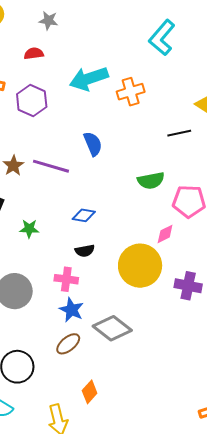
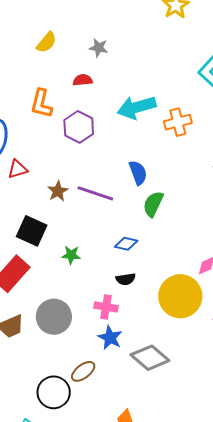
green semicircle: (151, 181) -> (153, 204), moved, turned 124
brown ellipse: (68, 344) -> (83, 371), moved

